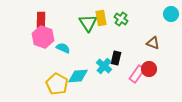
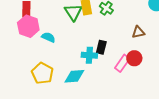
brown triangle: (153, 43) -> (138, 32), turned -32
cyan cross: (104, 66) -> (89, 55), turned -35
cyan diamond: (78, 76) -> (74, 76), moved

